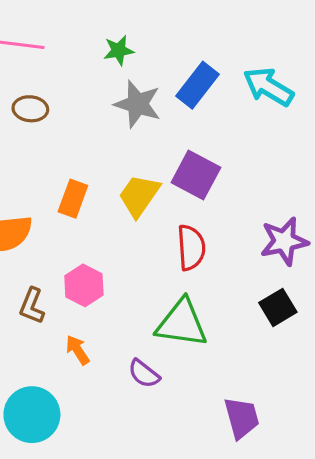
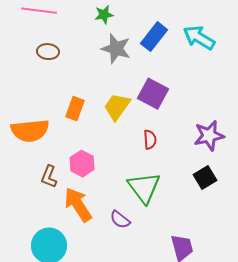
red semicircle: (191, 248) -> (150, 140), size x0.7
green triangle: (182, 323) -> (144, 188), turned 45
orange arrow: (78, 350) -> (78, 205), size x1.8

